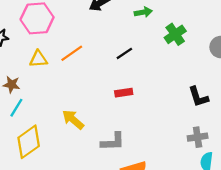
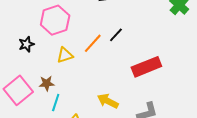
black line: (124, 53) -> (116, 35), moved
red rectangle: (124, 93) -> (146, 67), size x1.8

